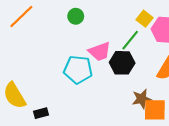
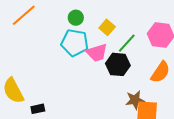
yellow square: (145, 19) -> (107, 27), moved
cyan pentagon: (78, 70) -> (75, 43), moved

